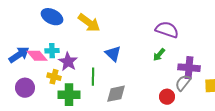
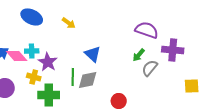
yellow arrow: (89, 23) -> (69, 23), size x0.6
purple cross: (189, 68) -> (173, 50), moved
gray semicircle: (183, 83) -> (150, 68), moved
gray diamond: (116, 94) -> (88, 80), moved
red circle: (167, 97) -> (119, 101), moved

